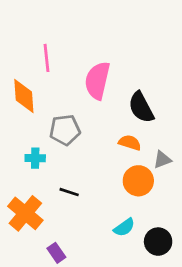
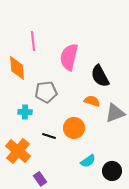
gray triangle: (162, 160) -> (115, 113), size x1.5
orange circle: (138, 181) -> (74, 128), moved

